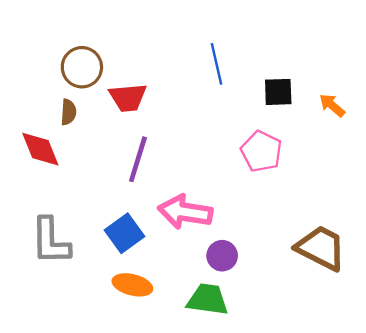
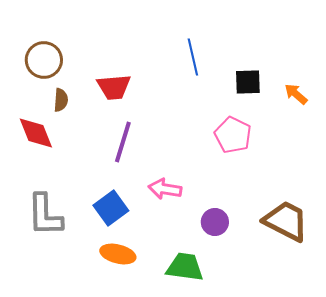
brown circle: (82, 67) -> (44, 60), moved
pink arrow: (185, 212) -> (165, 189), size x0.7
purple circle: (222, 256) -> (215, 222), moved

